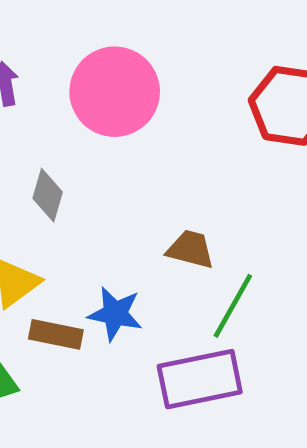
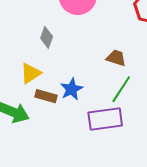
brown trapezoid: (190, 249) -> (116, 58), moved
blue star: (115, 314) -> (72, 89), turned 30

